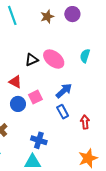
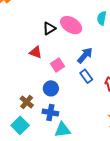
blue circle: (18, 104) -> (51, 88), moved
blue cross: (39, 140) -> (50, 113), moved

